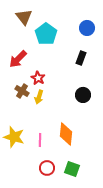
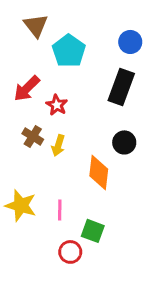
black rectangle: (81, 58) -> (121, 87), size x1.6
red star: (38, 78) -> (57, 105), moved
orange diamond: (66, 134) -> (99, 172), moved
green square: (72, 169) -> (93, 231), moved

